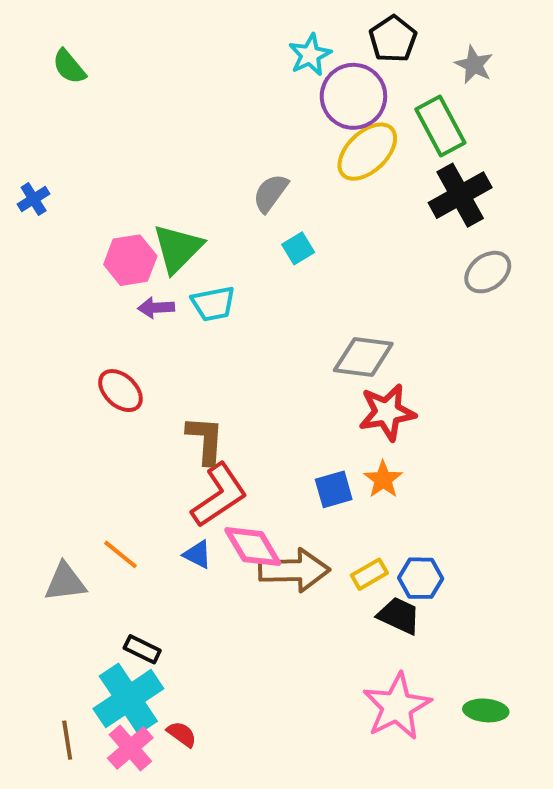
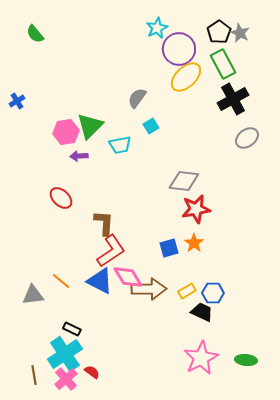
black pentagon: (393, 39) -> (219, 32), moved
cyan trapezoid: (213, 304) -> (120, 145), moved
blue triangle: (197, 554) -> (100, 281), size x1.8

